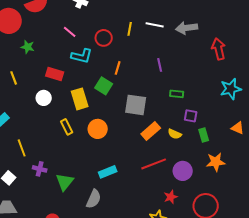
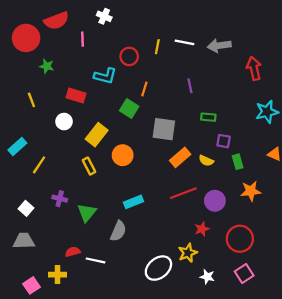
pink line: (70, 32) -> (82, 39), moved, turned 48
yellow rectangle: (80, 99) -> (97, 135), moved, turned 55
yellow rectangle: (67, 127) -> (89, 166), moved
yellow line: (22, 148) -> (39, 165), moved, turned 54

